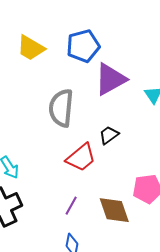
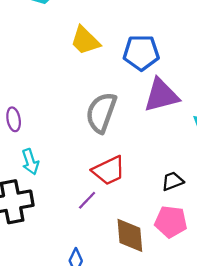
black trapezoid: (109, 135) -> (173, 181), moved
purple line: (71, 206) -> (87, 200), moved

